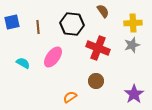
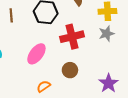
red cross: (98, 48) -> (72, 37), turned -35
pink ellipse: (53, 57) -> (36, 54), moved

